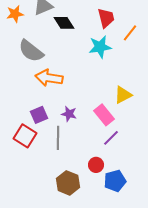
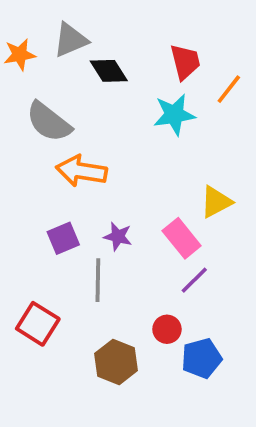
red square: (25, 136) -> (38, 324), moved

